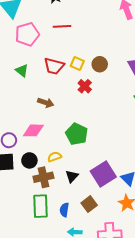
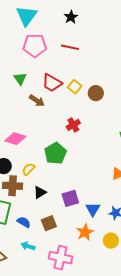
red cross: (85, 86) -> (73, 125), moved
brown arrow: (46, 103) -> (37, 101), moved
yellow semicircle: (55, 157) -> (28, 169), turned -40
purple square: (103, 174) -> (70, 198), size x0.7
blue semicircle: (64, 210) -> (24, 222), turned 96

